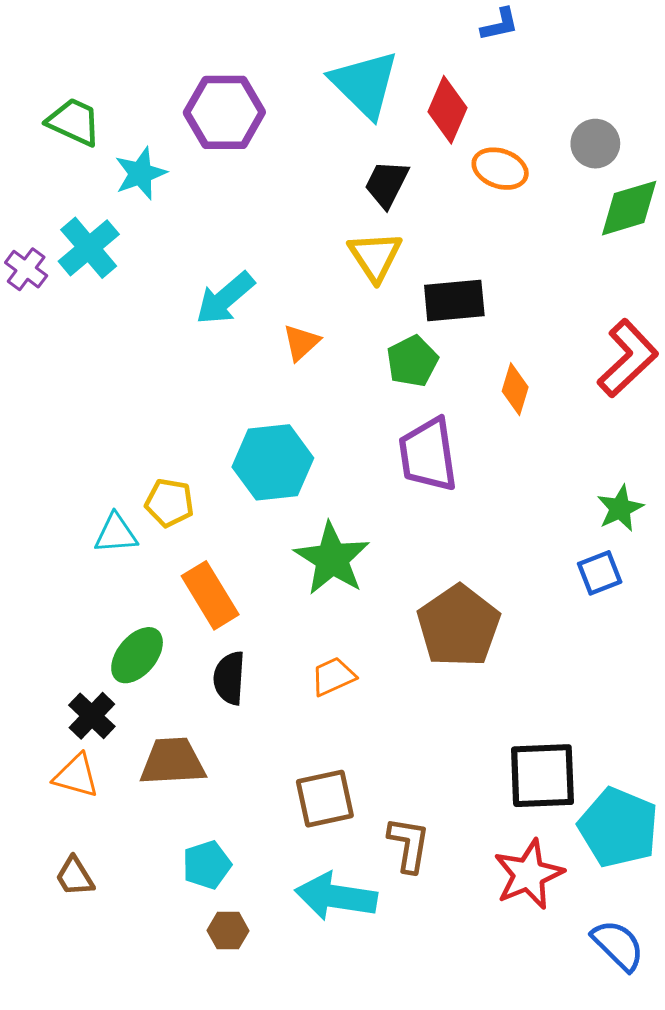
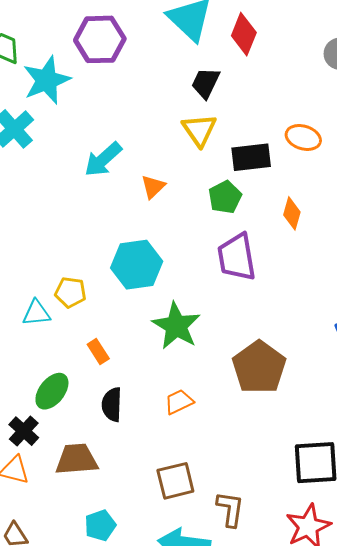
orange ellipse: (500, 169) -> (303, 137), moved
cyan star: (140, 173) -> (47, 80), size x1.4
orange rectangle: (210, 595) -> (98, 351), size x0.6

